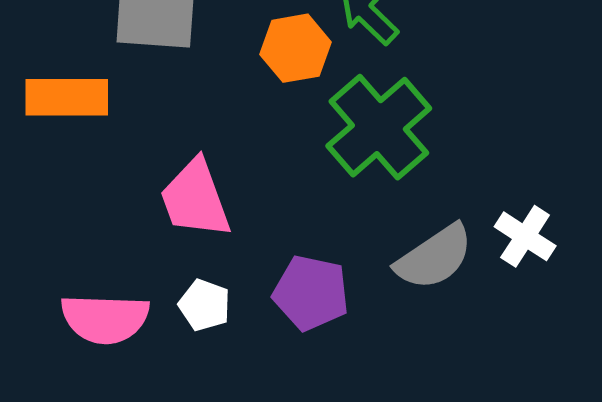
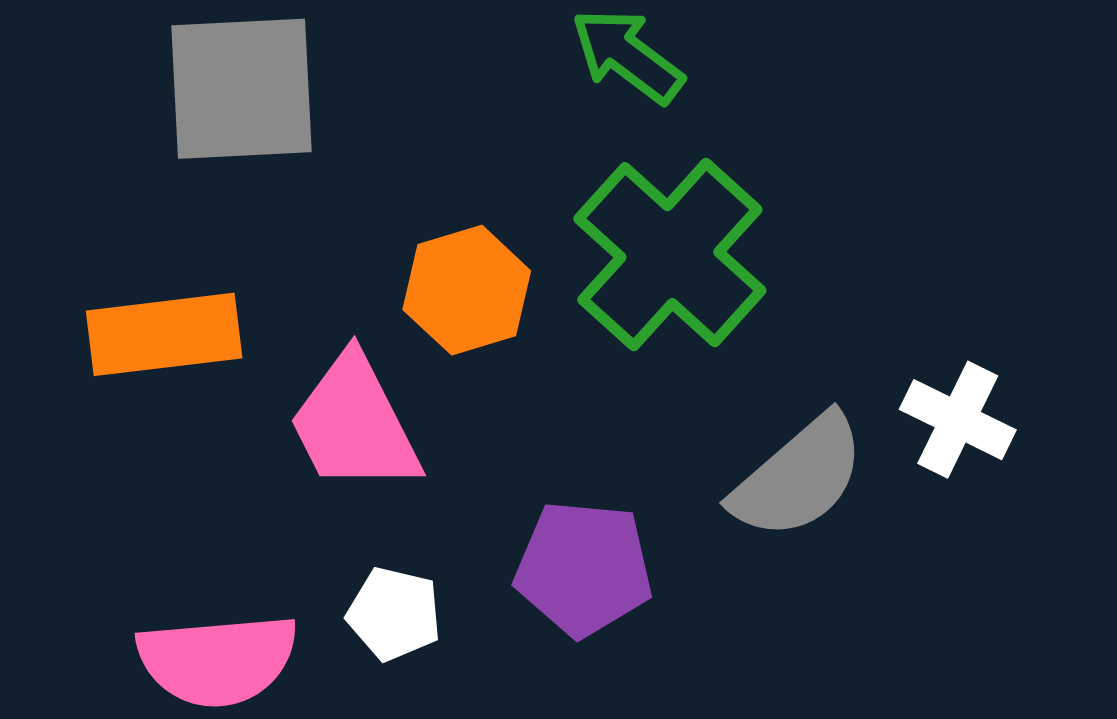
orange hexagon: (296, 48) -> (467, 290), moved
orange rectangle: (67, 97) -> (164, 334), moved

